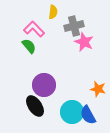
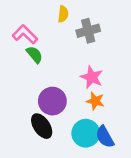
pink L-shape: (34, 29) -> (25, 34), moved
pink star: (84, 42) -> (92, 77), moved
orange star: (98, 89) -> (95, 101), moved

